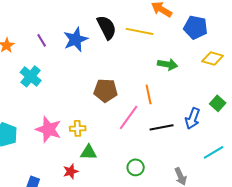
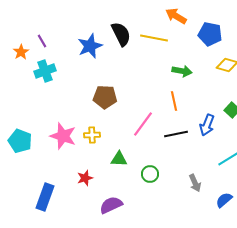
purple line: (42, 40) -> (42, 41), moved
cyan cross: (31, 76) -> (45, 71), moved, turned 30
brown pentagon: (106, 90) -> (105, 97), moved
orange line: (149, 94) -> (174, 101), moved
green triangle: (89, 152) -> (119, 159), moved

